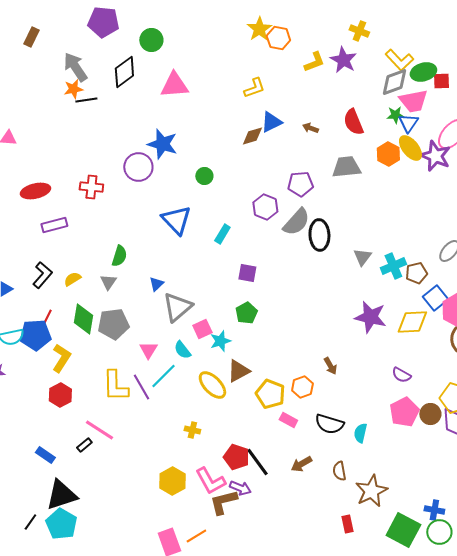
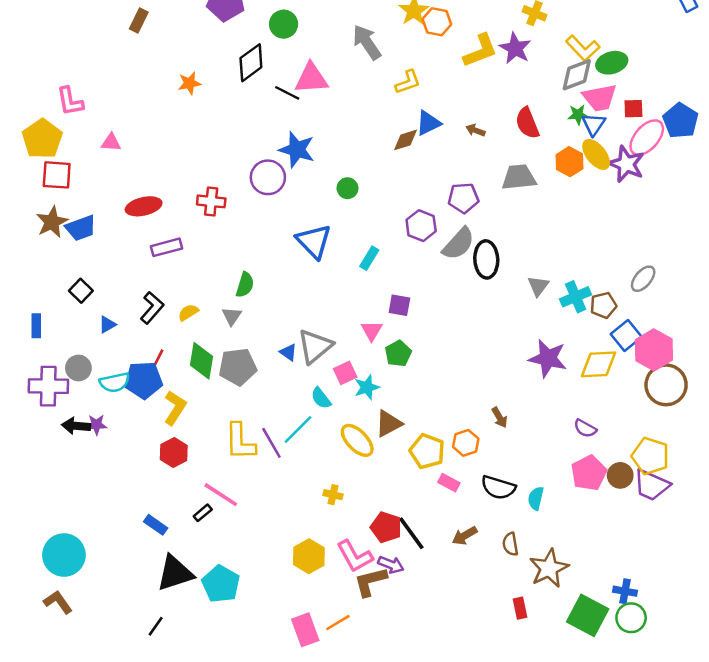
yellow L-shape: (314, 62) -> (480, 51), size x1.4
gray arrow: (75, 67) -> (367, 42), moved
red square: (441, 81) -> (633, 109), moved
black line: (86, 100) -> (287, 93), moved, turned 35
blue triangle: (156, 284) -> (288, 352), moved, turned -42
pink triangle: (148, 350) -> (372, 331), moved
black line: (30, 522) -> (156, 626), moved
cyan pentagon: (61, 524) -> (221, 584), moved

